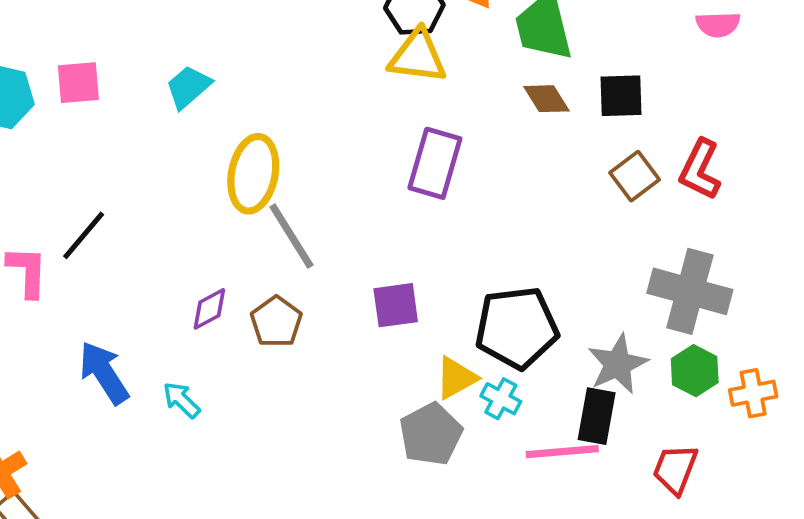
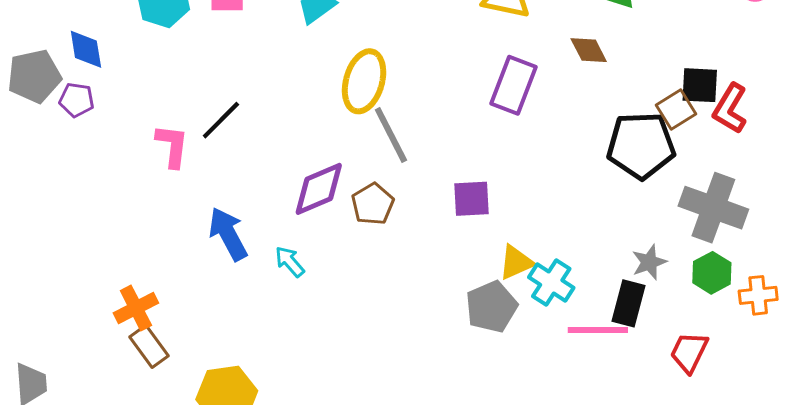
black square: (621, 96) -> (700, 85), moved
brown diamond: (546, 99) -> (589, 50), moved
purple diamond: (209, 309) -> (319, 189), size x1.6
black pentagon: (517, 328) -> (641, 145), moved
gray star: (618, 364) -> (649, 262), size x0.7
cyan cross: (501, 399) -> (551, 282), size x1.4

